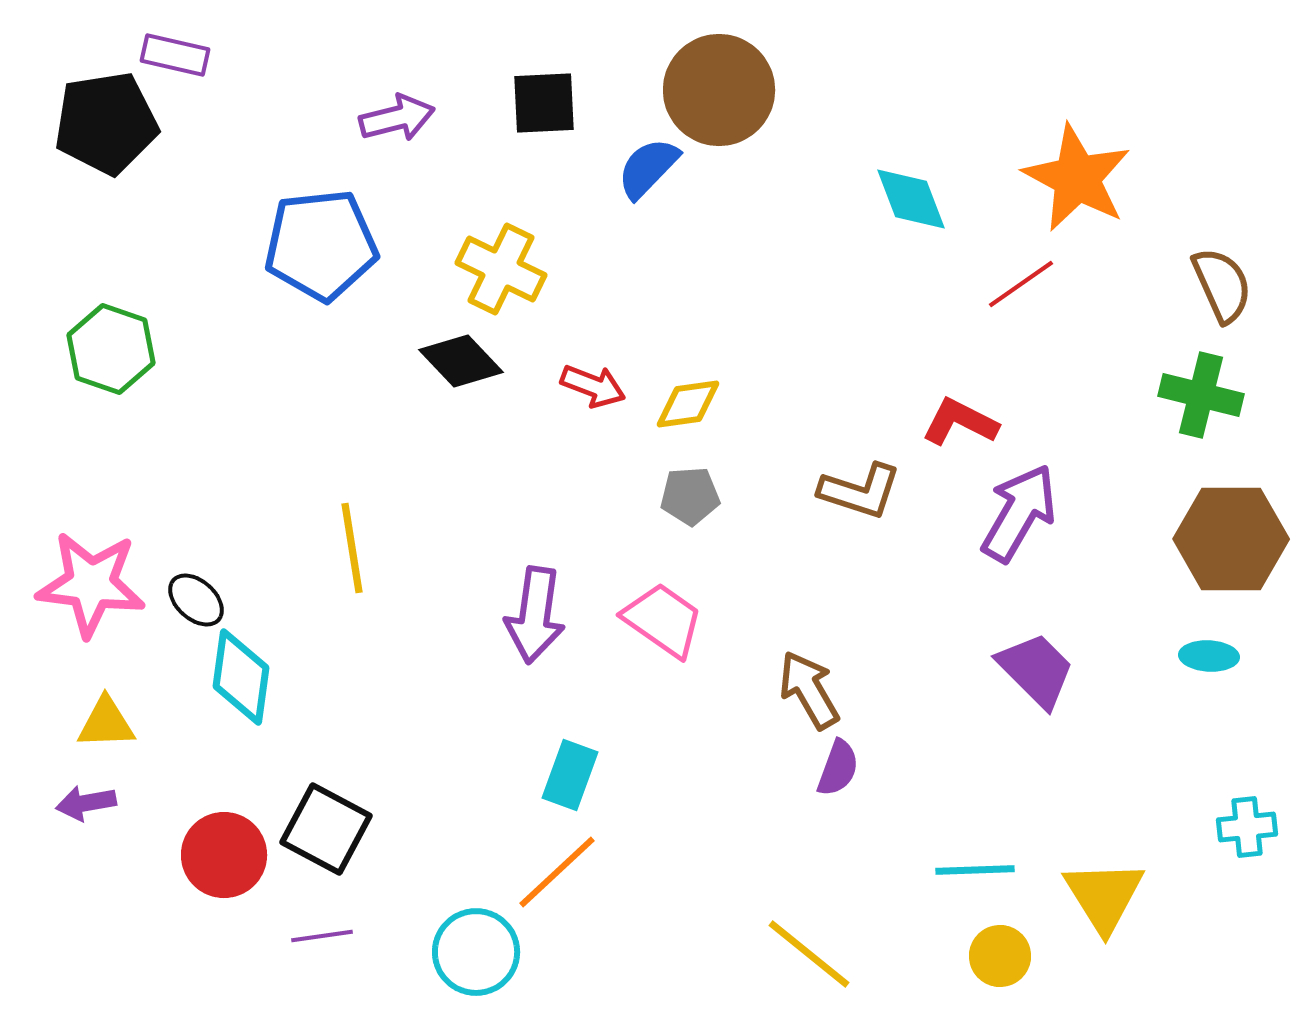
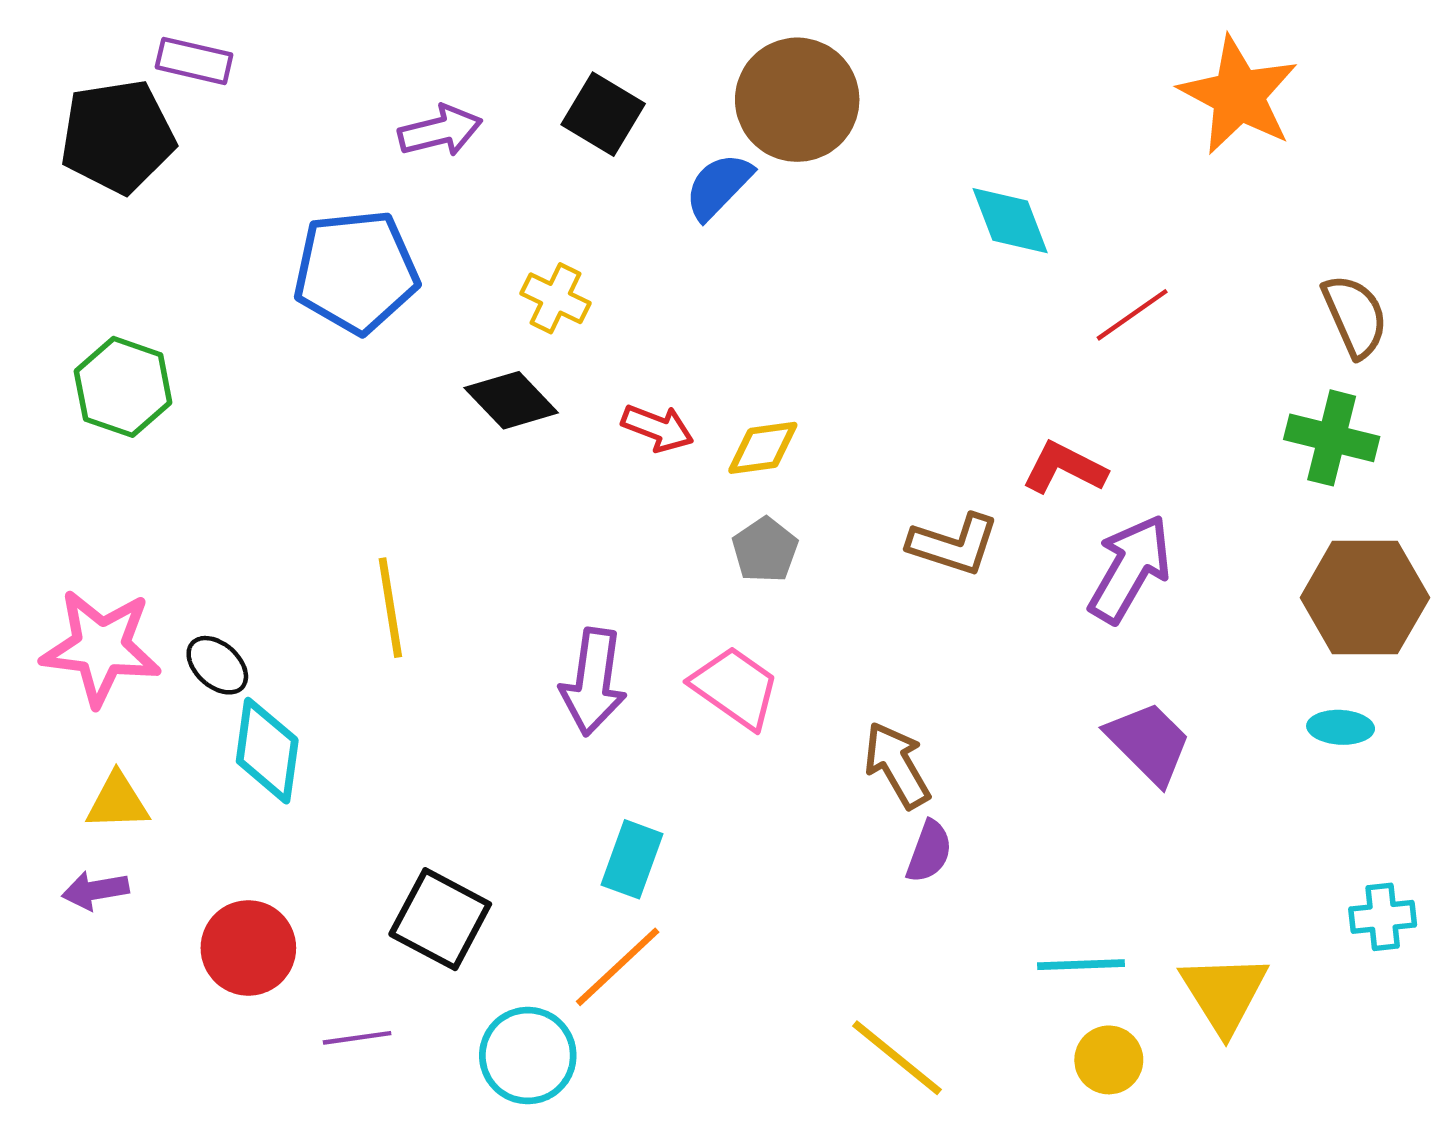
black square: (544, 103) -> (603, 114), turned 34
orange star: (1077, 178) -> (1239, 95), moved
yellow cross: (501, 269) -> (556, 298), size x0.7
gray pentagon: (690, 496) -> (765, 550), turned -30
black square: (326, 829) -> (440, 919), moved

